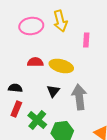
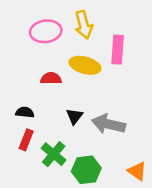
pink rectangle: (86, 40) -> (118, 50), size x1.5
yellow ellipse: (61, 66) -> (85, 65), moved
gray arrow: (79, 97) -> (108, 124), turned -70

